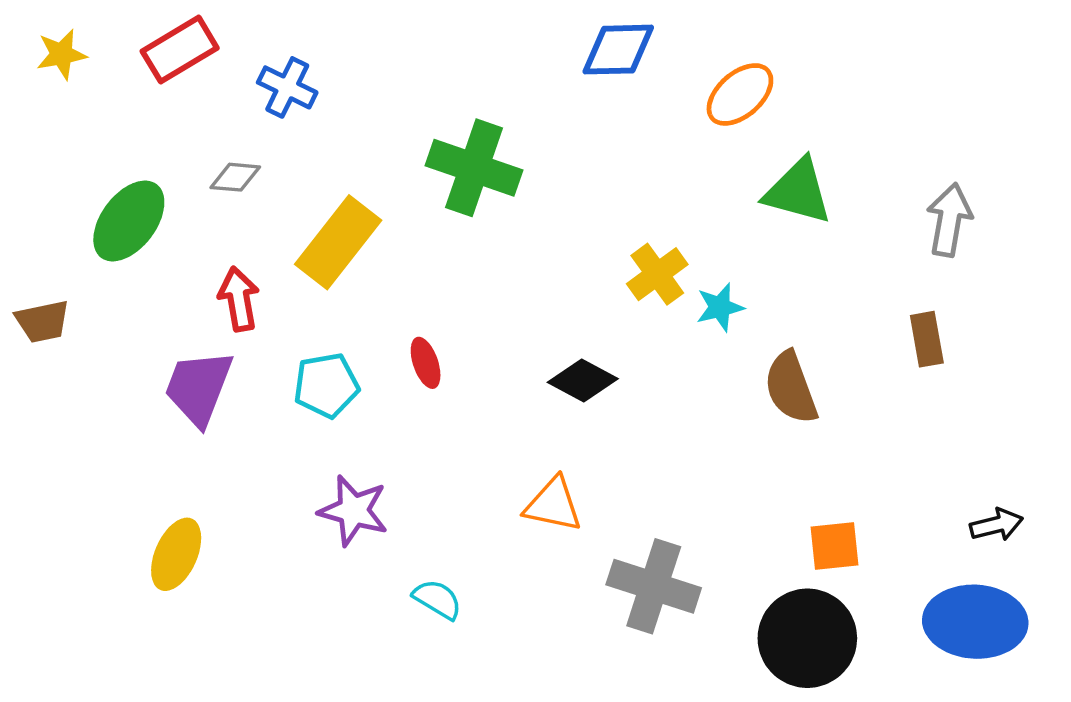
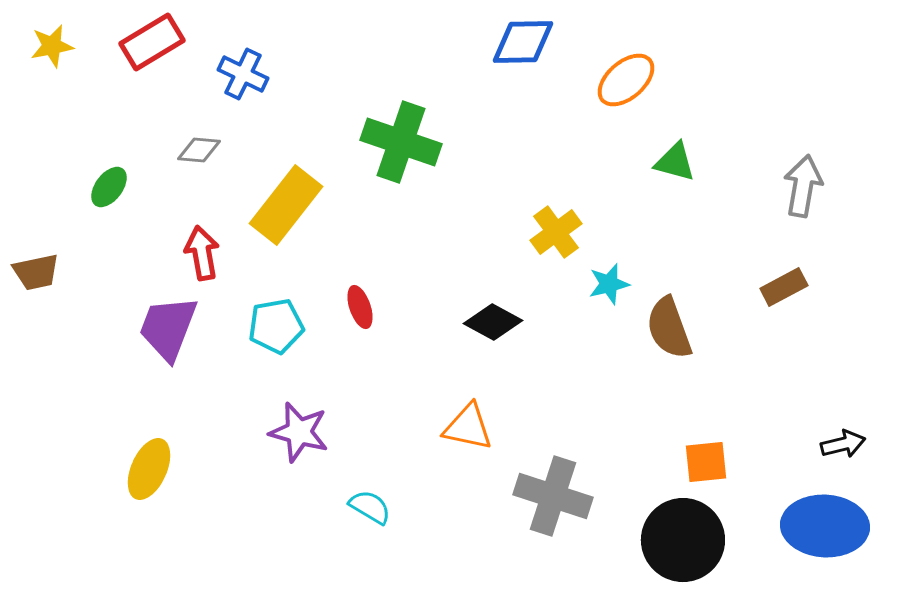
green triangle: (798, 191) -> (675, 162), size x0.7
green ellipse: (129, 221) -> (109, 187), size x0.6
cyan star: (720, 307) -> (609, 284), moved
brown rectangle: (927, 339) -> (784, 287), turned 72

